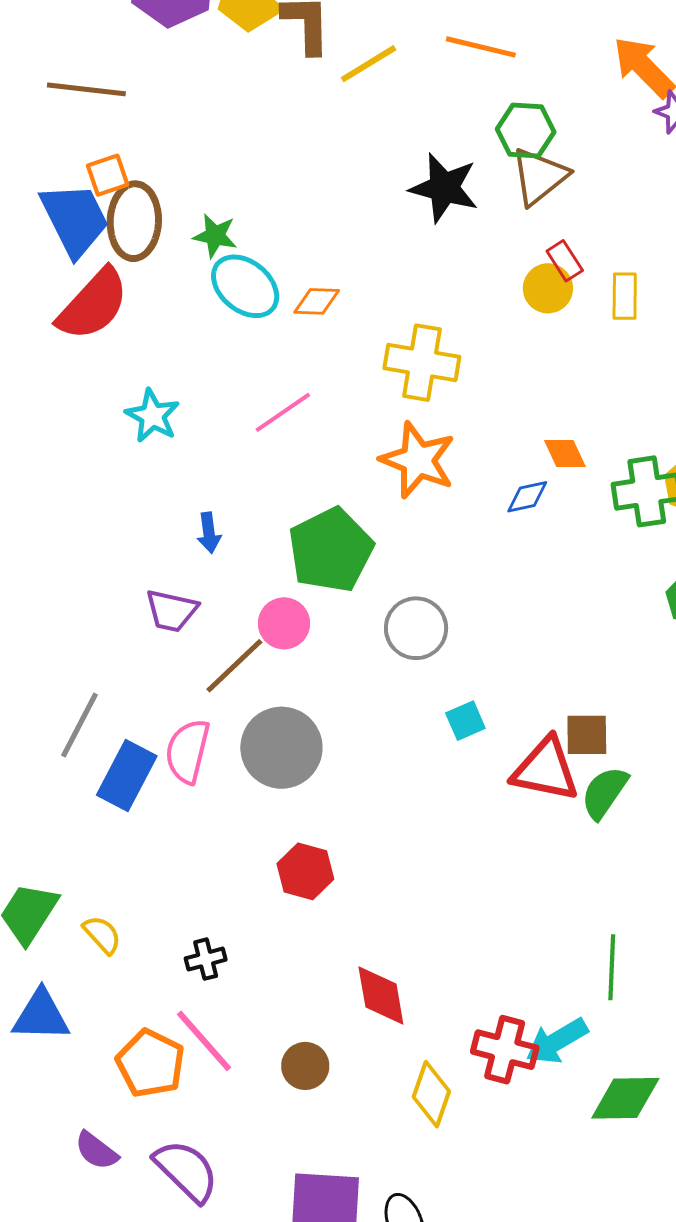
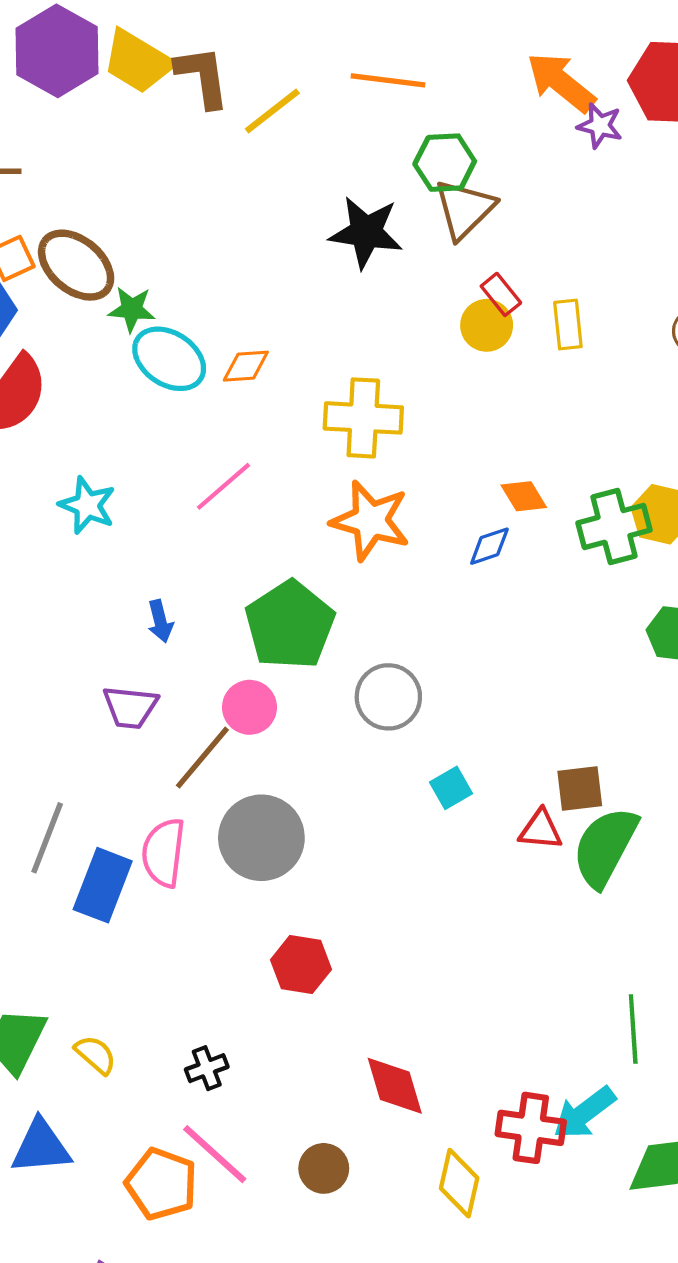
brown ellipse: (134, 221) -> (76, 265), moved, turned -46
red triangle: (545, 770) -> (541, 830), size x0.6
green semicircle: (604, 793) -> (605, 847), size x1.4

